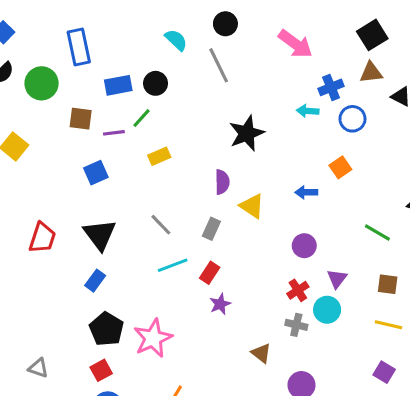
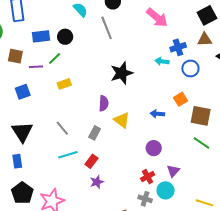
blue rectangle: (95, 281) -> (17, 161), turned -48
brown square: (388, 284) -> (201, 116), moved, size x1.5

